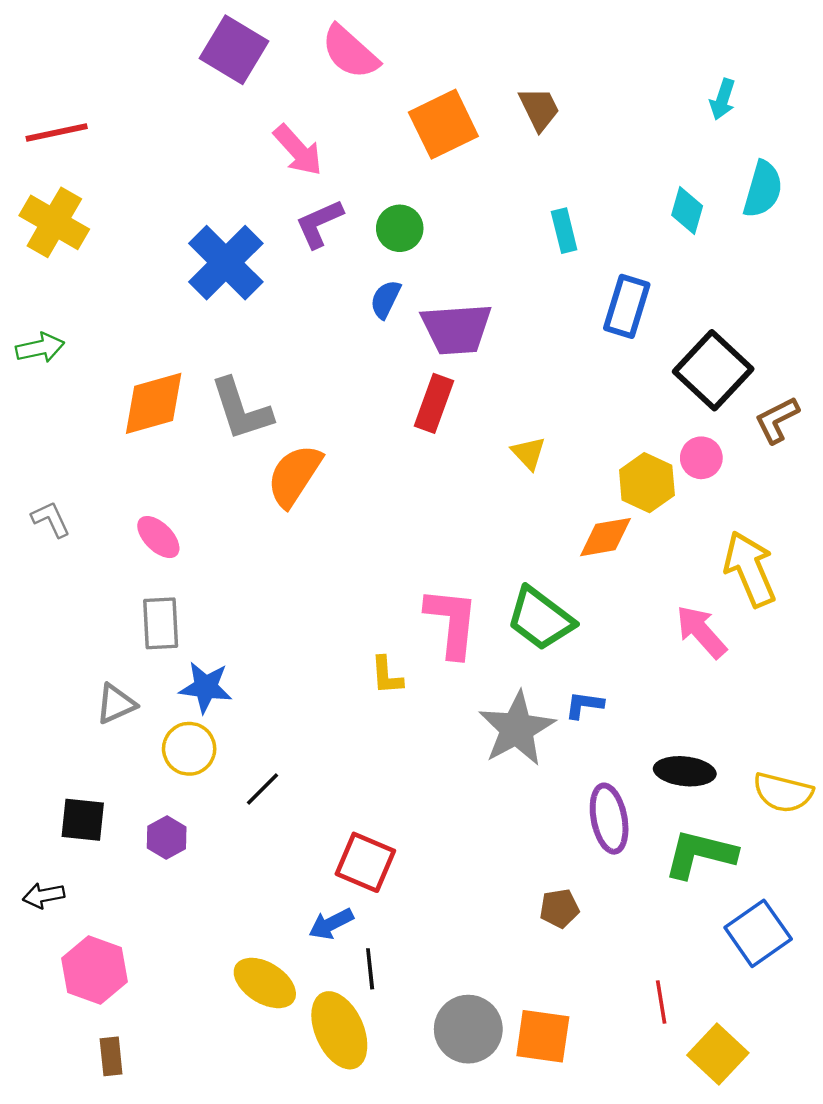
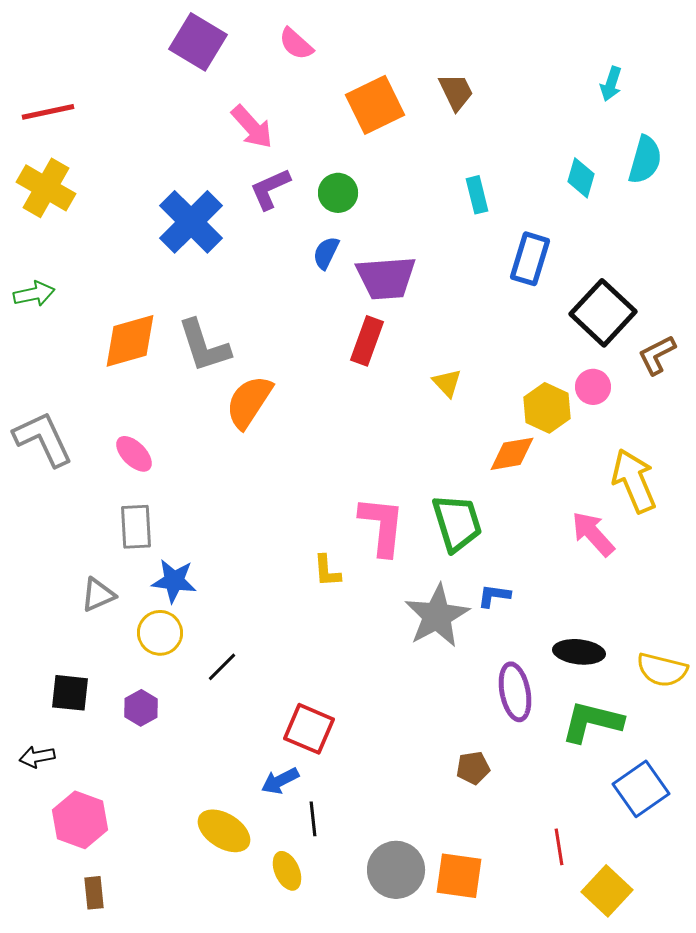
pink semicircle: (350, 52) -> (296, 44), size x0.7
gray L-shape: (51, 519) -> (43, 439), size x1.8
green trapezoid: (540, 619) -> (457, 523), turned -144
yellow ellipse: (339, 1030) -> (287, 871), size x0.6

